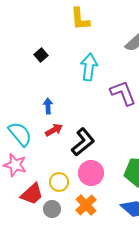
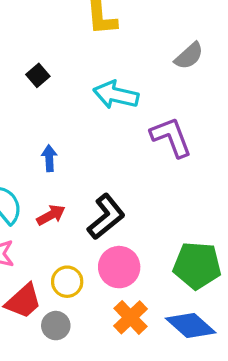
cyan arrow: (89, 67) -> (116, 95), turned -84
red arrow: (54, 130) -> (51, 215), moved
orange cross: (86, 205) -> (131, 317), moved

